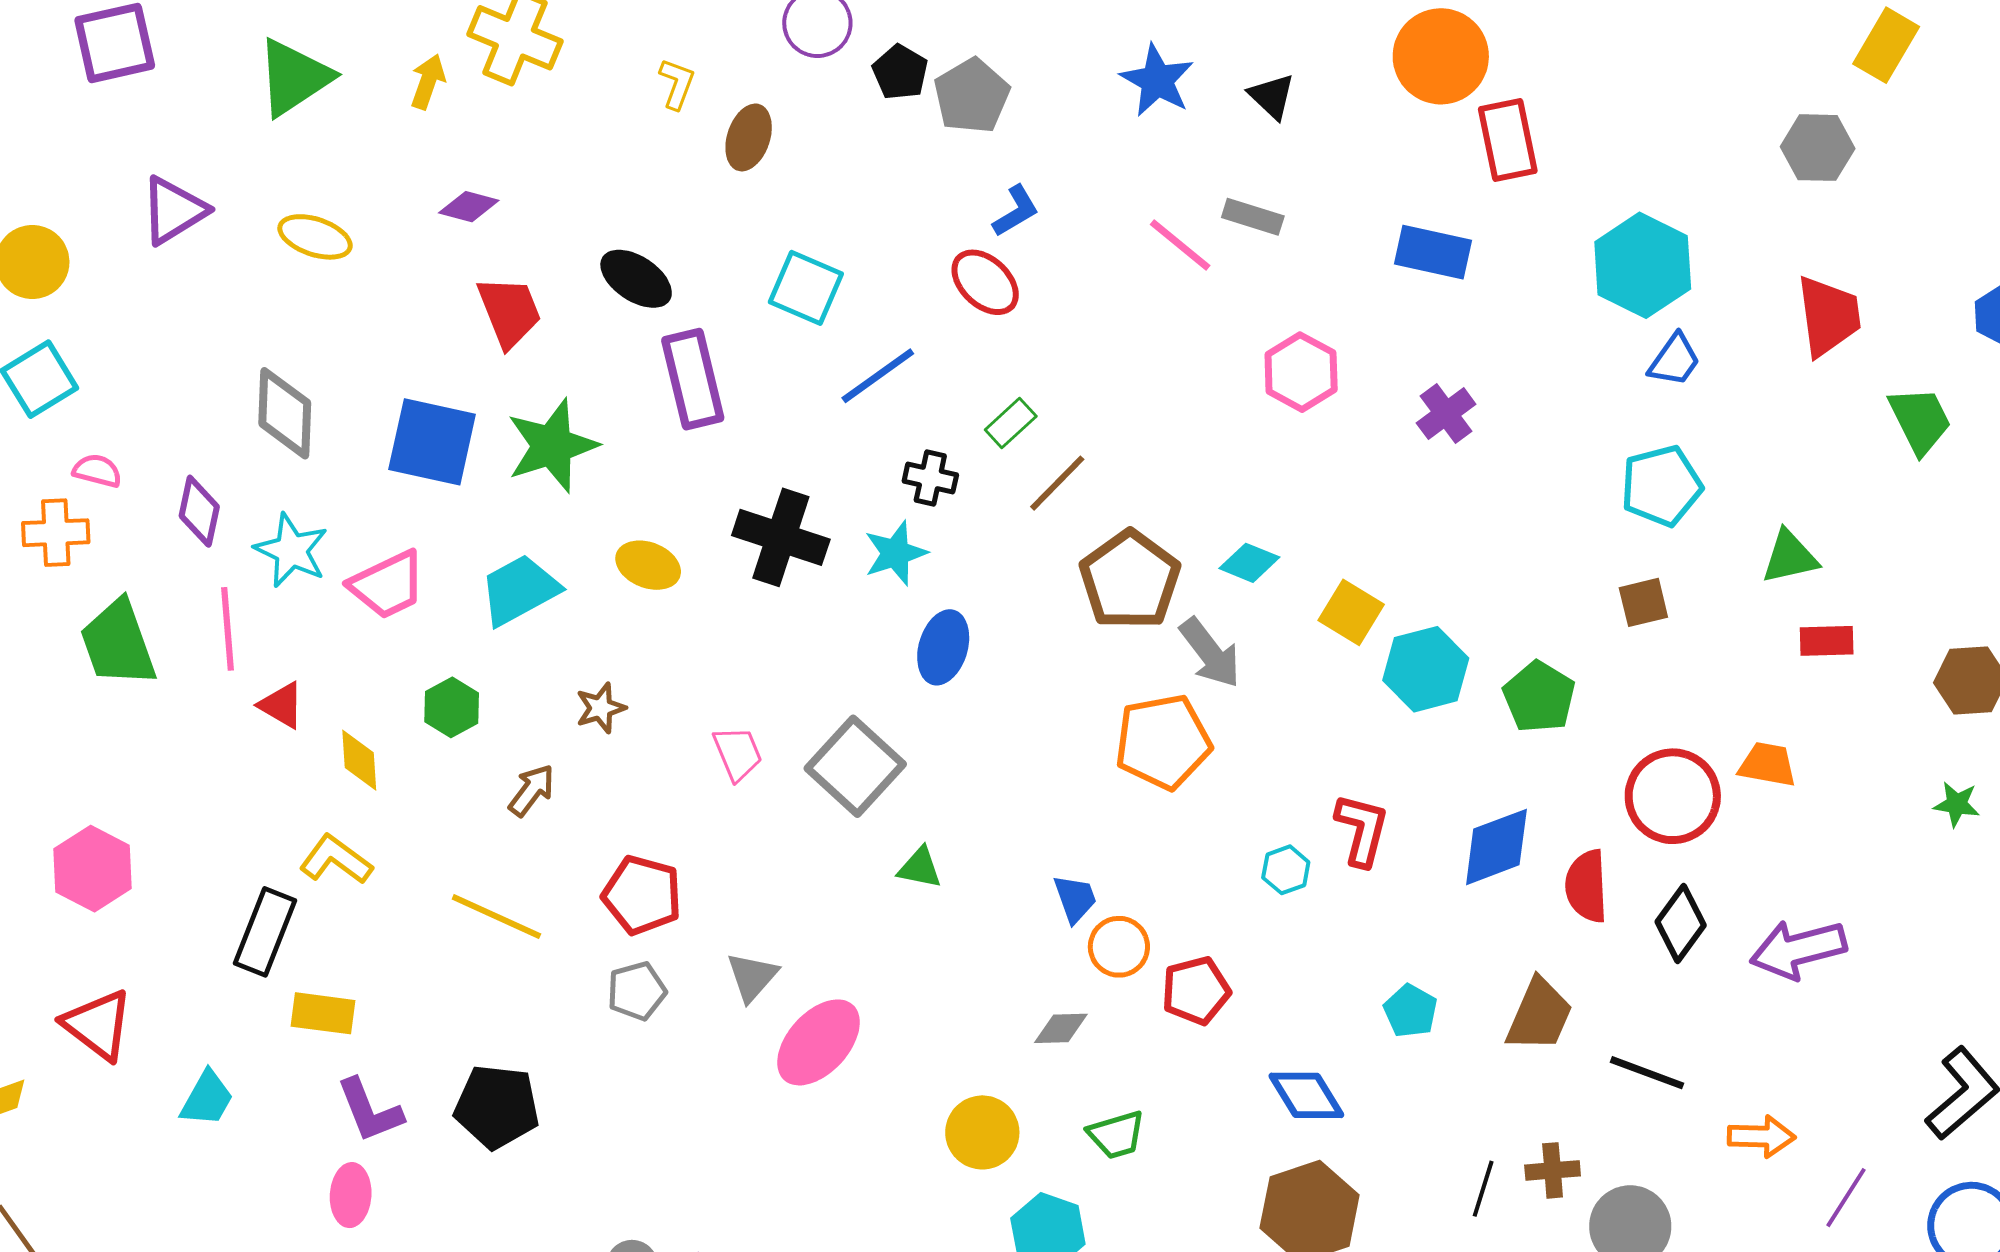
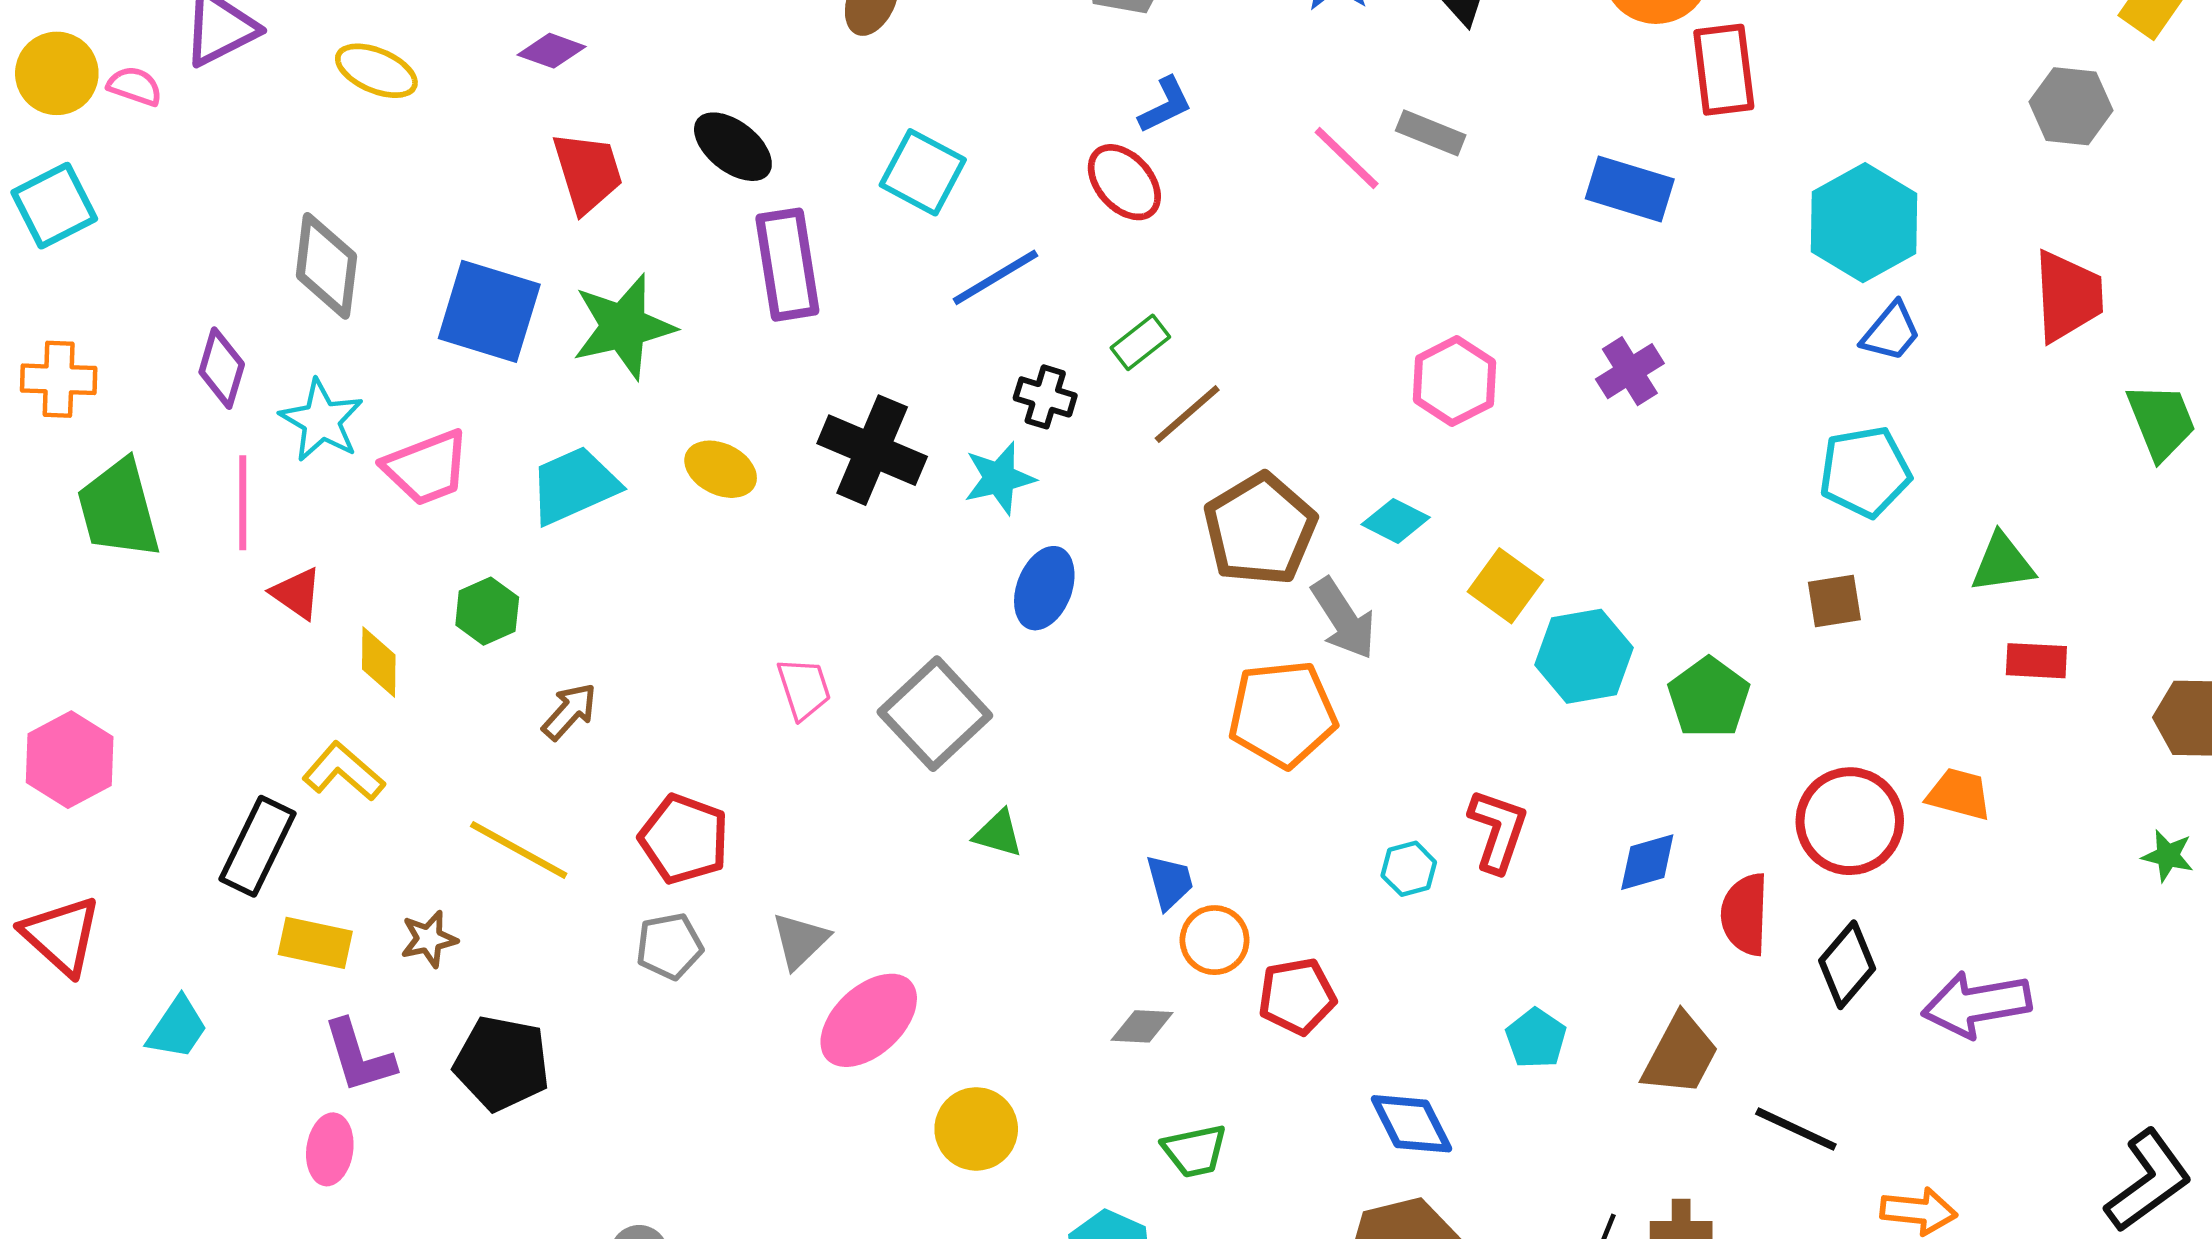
pink hexagon: (1301, 372) -> (1454, 381), moved
pink semicircle: (97, 471) -> (135, 86), moved
brown star: (601, 708) -> (429, 939), moved
blue diamond: (1496, 847) -> (1647, 862), size x0.7
yellow circle: (982, 1132) -> (976, 1129), moved

